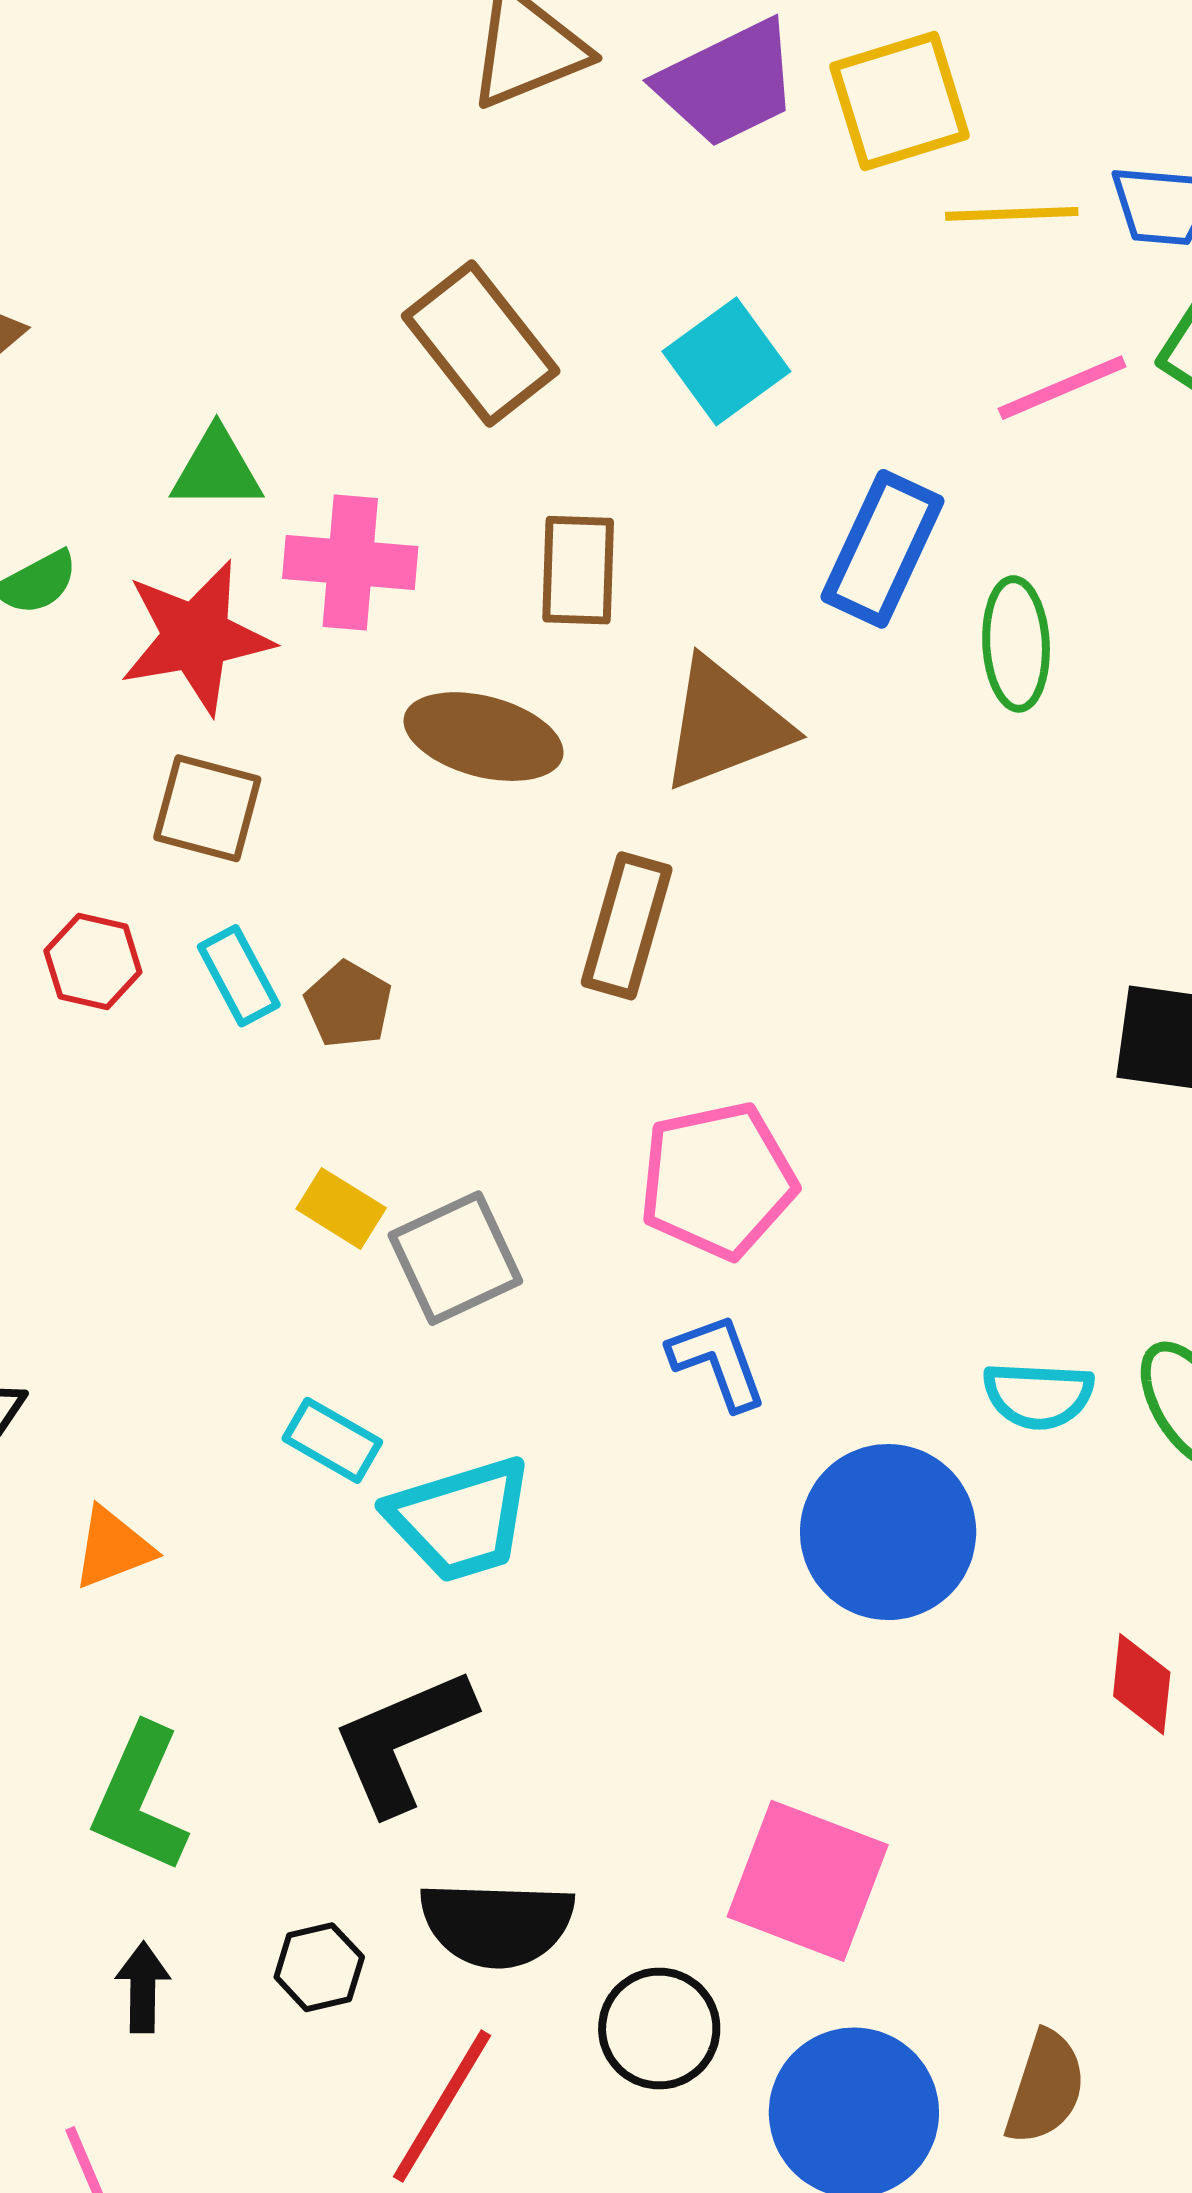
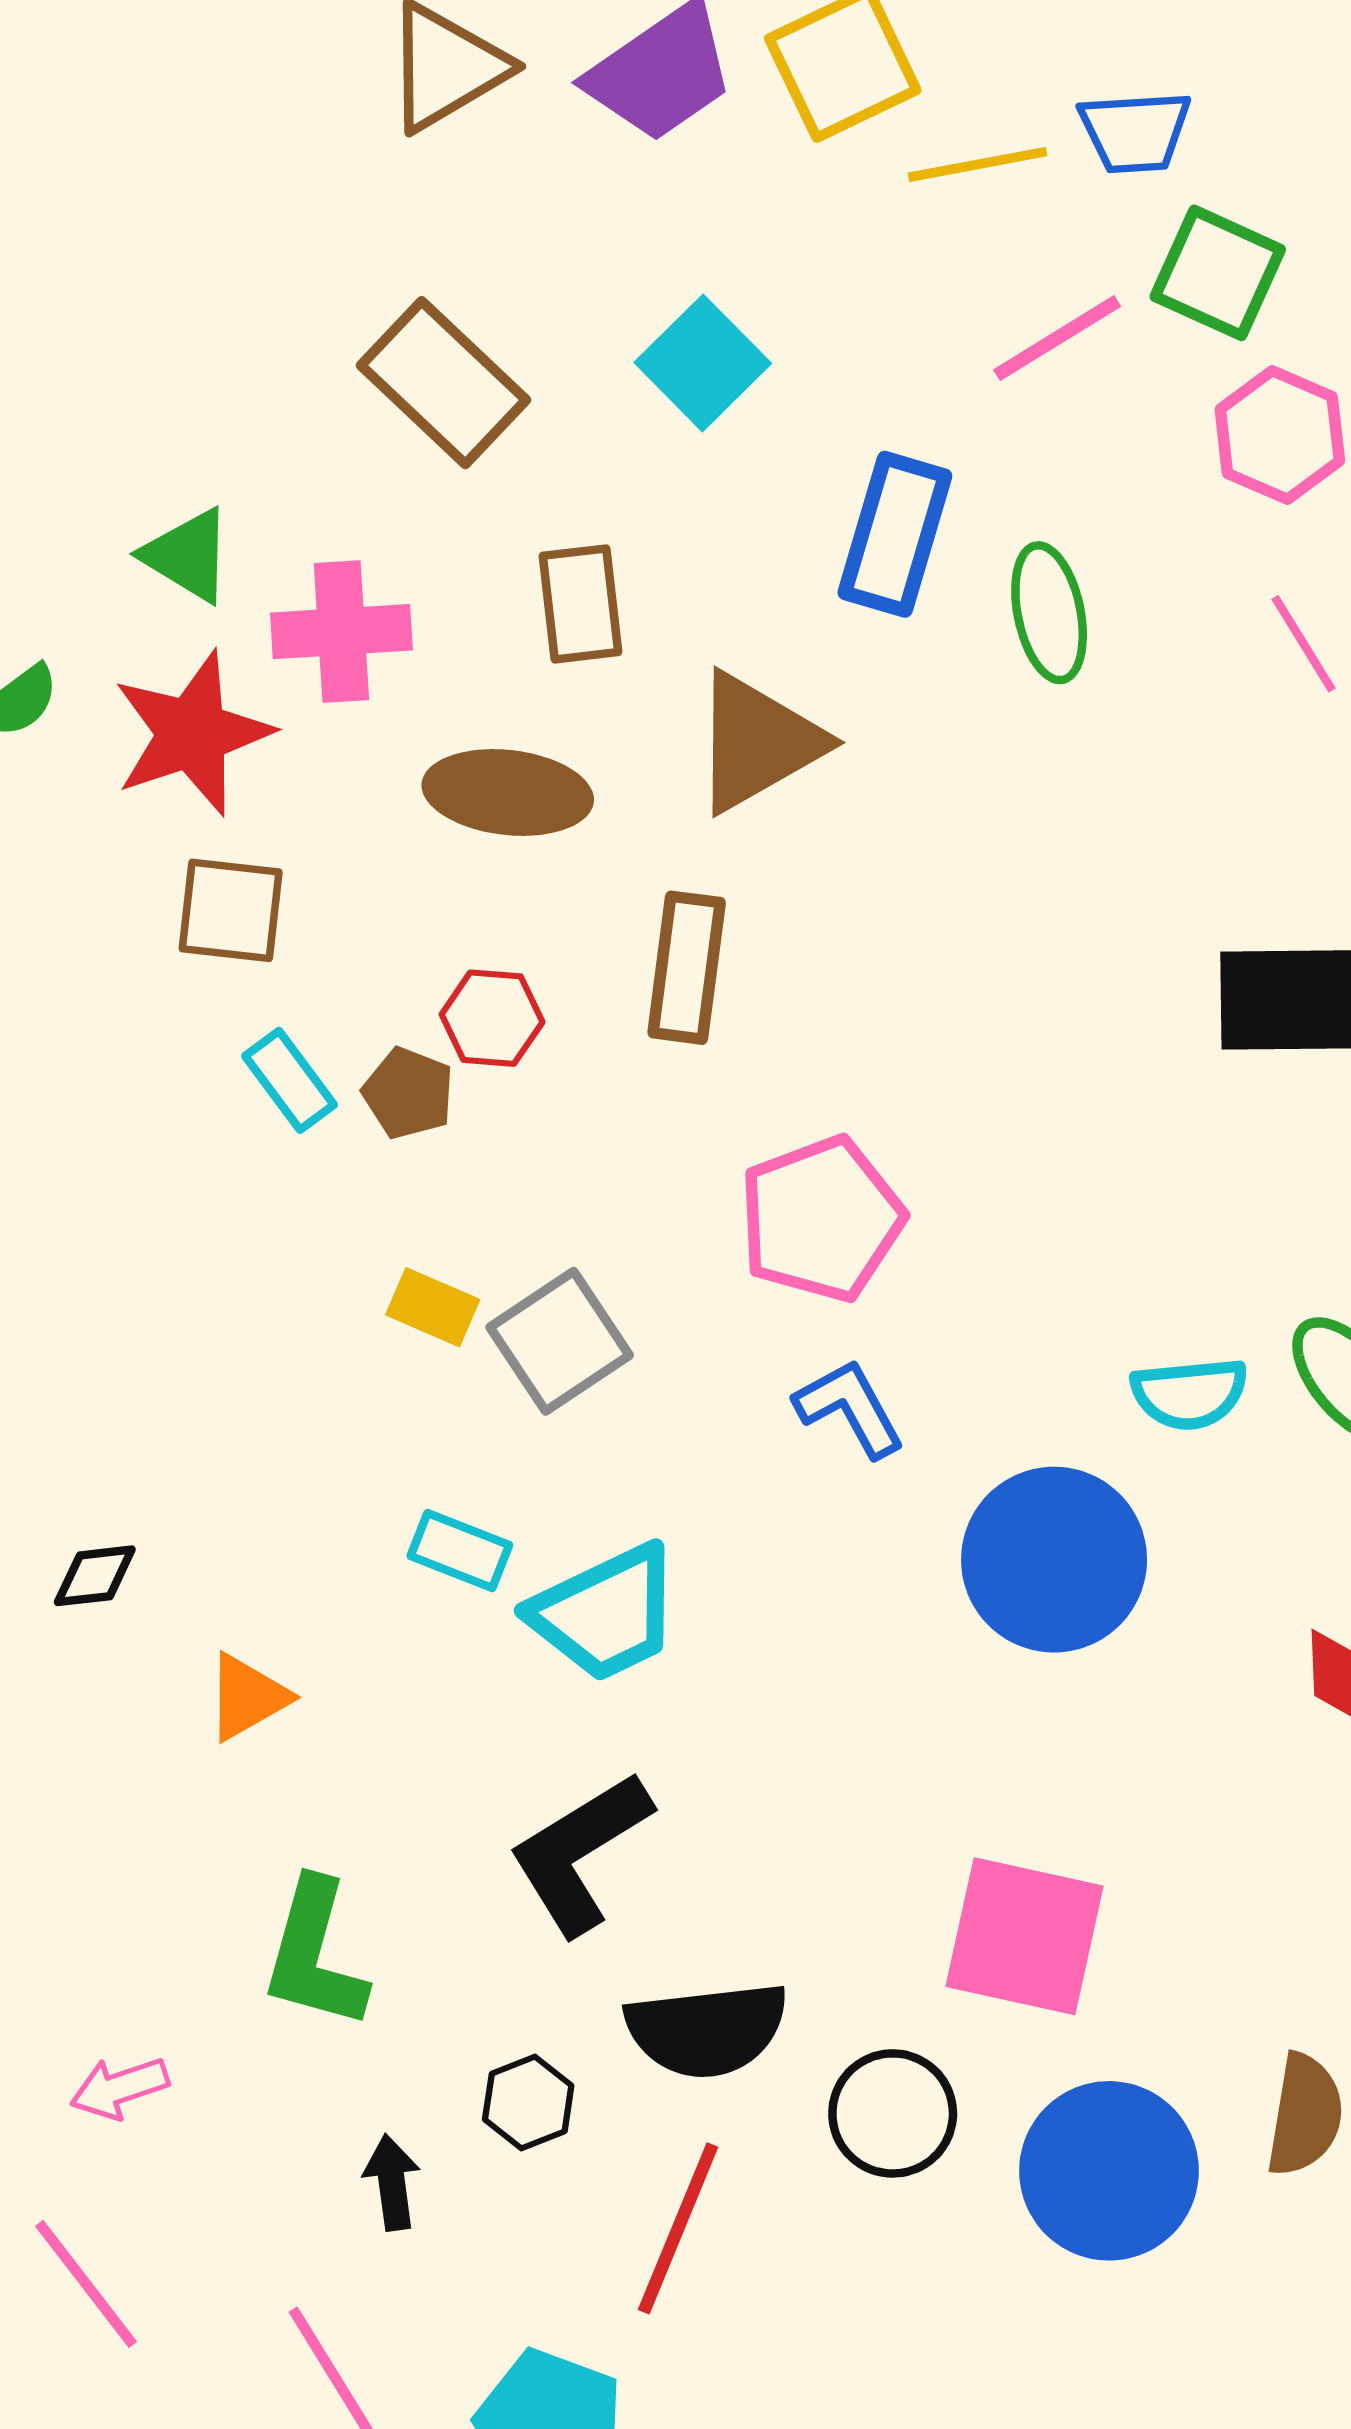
green triangle: (217, 469) -> (188, 555), turned 40
red hexagon: (93, 961) -> (492, 1018), moved
black arrow: (143, 1987) -> (392, 2182), moved

